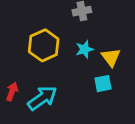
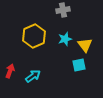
cyan arrow: (42, 98) -> (33, 76), size x0.7

